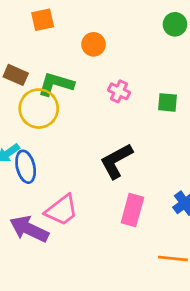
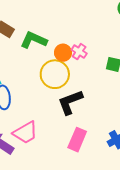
orange circle: (94, 44) -> (63, 53), moved
yellow circle: (39, 109) -> (55, 74), moved

